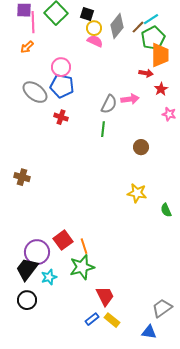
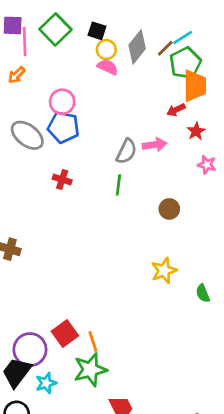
red arrow: (146, 73) -> (176, 110), turned 144
red cross: (61, 117) -> (62, 179), moved
yellow star: (137, 193) -> (164, 271), turned -30

